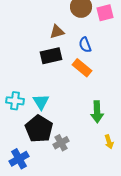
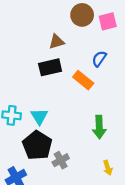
blue semicircle: (85, 45) -> (99, 59), moved, turned 56
yellow arrow: (109, 142) -> (108, 168), moved

